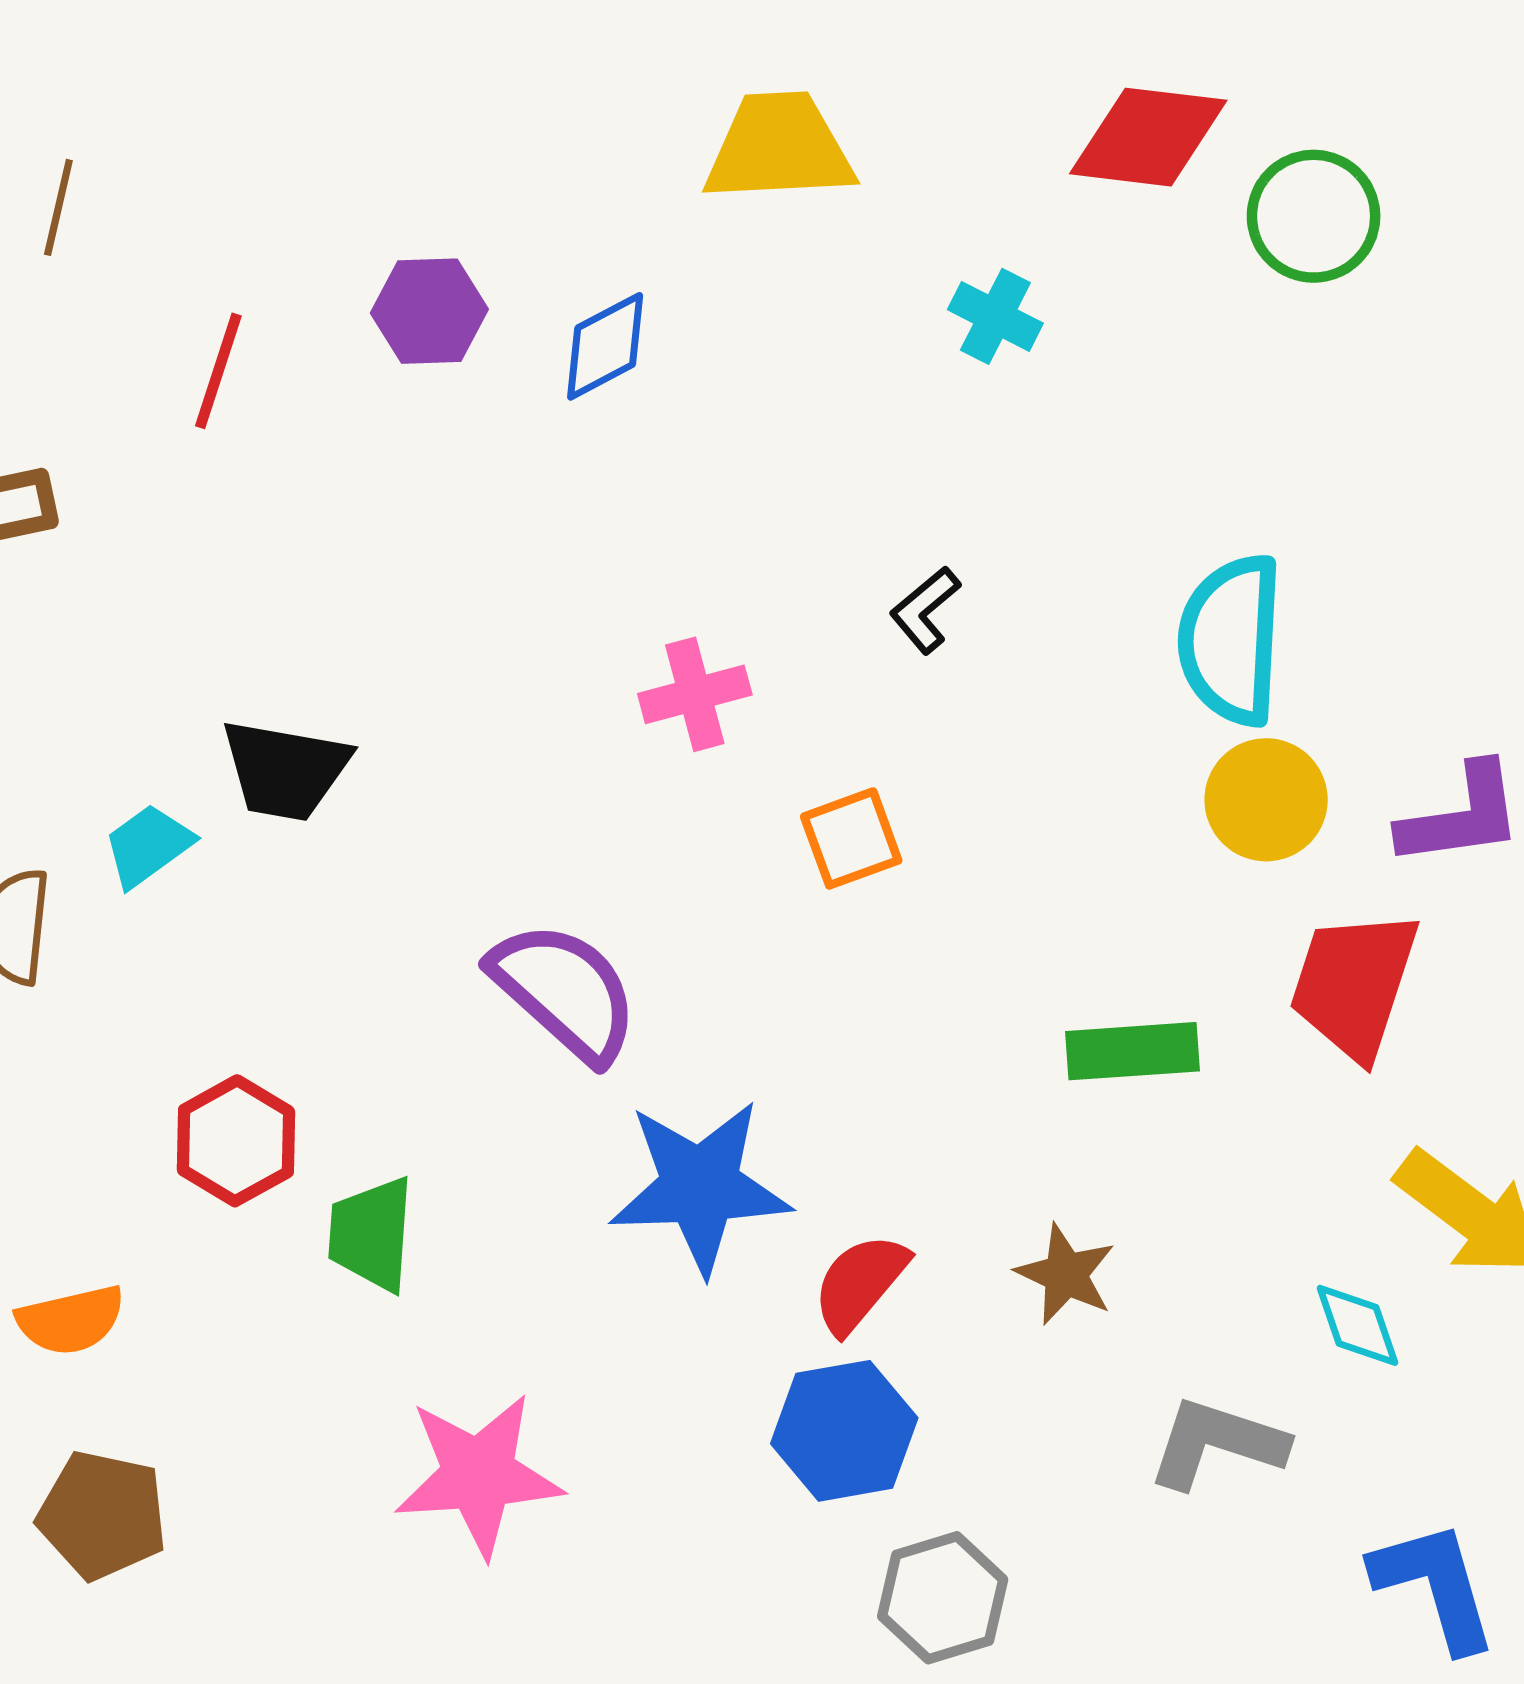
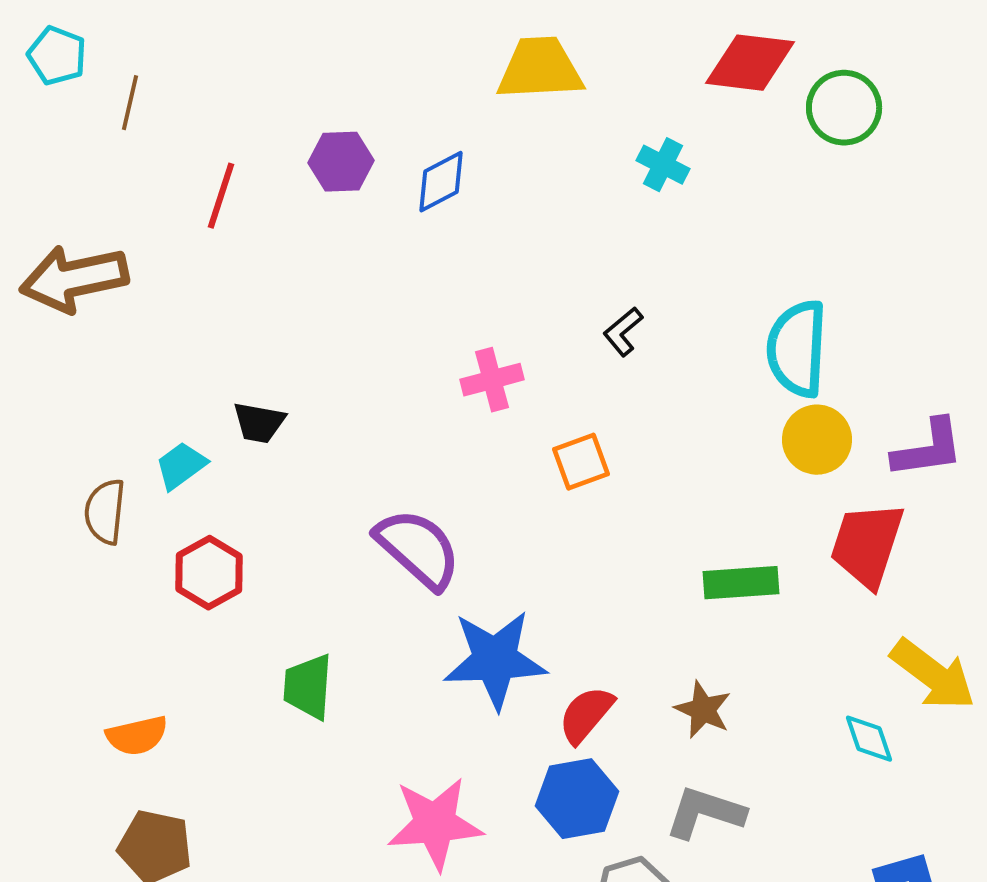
black trapezoid: (285, 770) -> (259, 423), size x0.7
red hexagon: (236, 1141) -> (209, 573), moved
gray L-shape: (1217, 1443) -> (705, 813), moved
pink star: (479, 1475) -> (435, 824), moved

